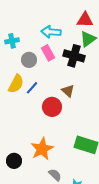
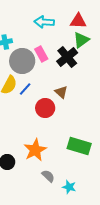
cyan arrow: (51, 32) -> (44, 22), moved
black cross: (74, 56) -> (67, 57), turned 35
gray circle: (29, 60) -> (22, 61), size x1.6

